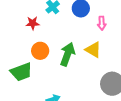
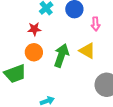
red star: (33, 23) -> (34, 29), moved

